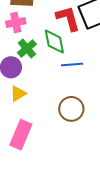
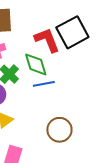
blue line: (72, 65) -> (44, 84), moved

